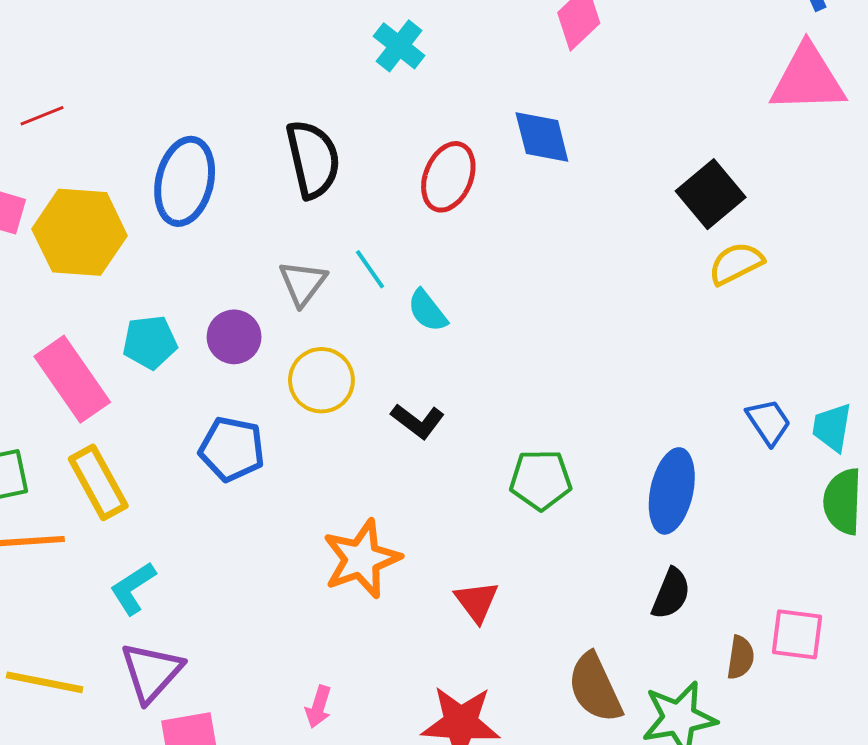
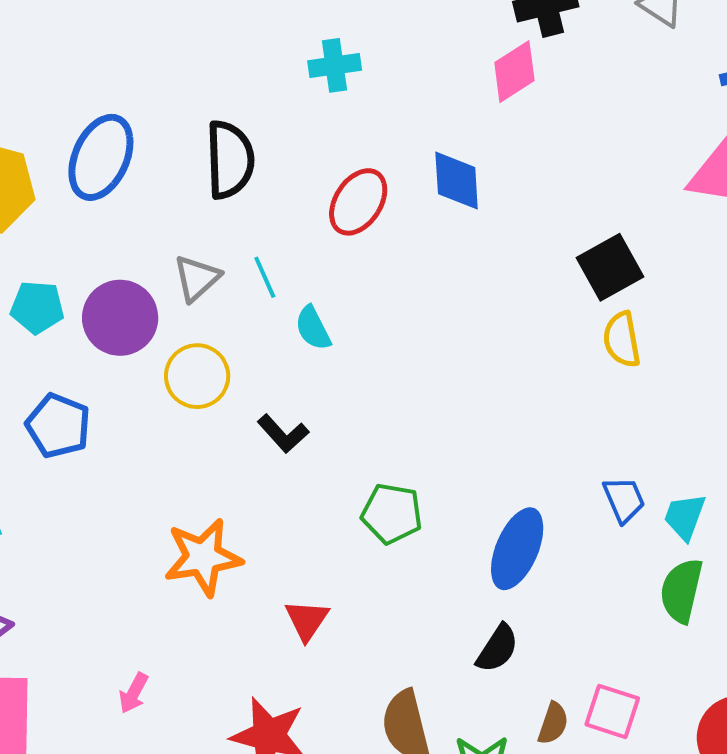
cyan cross: (399, 46) -> (335, 65), turned 33
yellow semicircle: (736, 263) -> (622, 340), turned -84
purple circle: (234, 337) -> (120, 318), size x1.4
blue pentagon: (232, 449) -> (58, 426), moved

